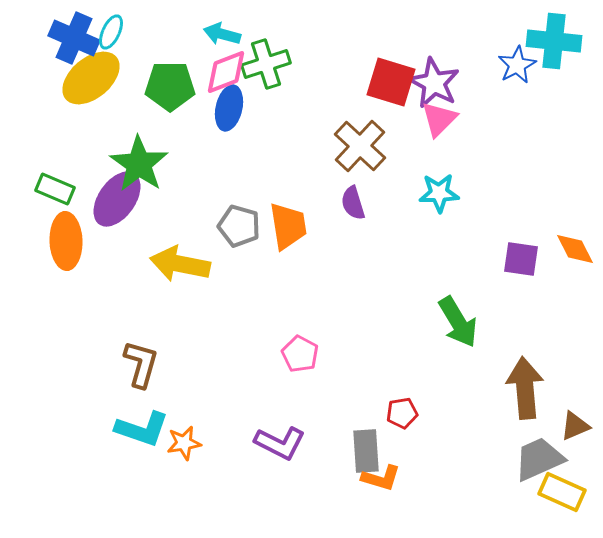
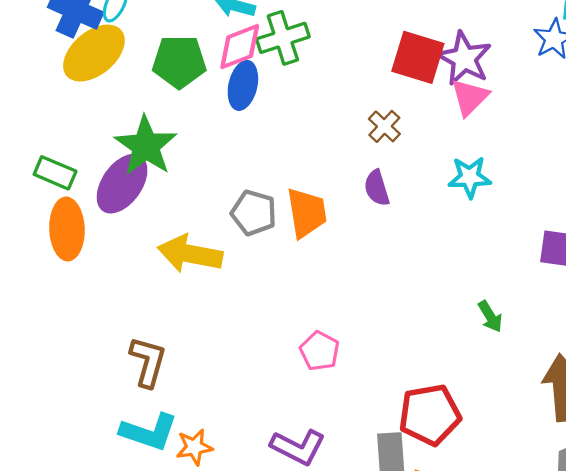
brown cross: (360, 146) -> (384, 126), size x0.6
green arrow: (458, 322) -> (490, 316), size x0.6
red pentagon: (402, 413) -> (430, 415), size x1.8

